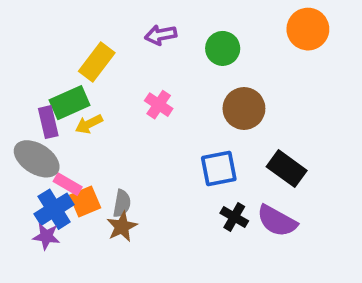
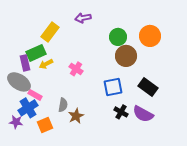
orange circle: (308, 29) -> (150, 36), moved
green circle: (223, 48) -> (118, 37), moved
pink cross: (159, 105) -> (76, 69), moved
orange square: (85, 201) -> (45, 125), moved
brown star: (122, 227) -> (76, 116), moved
purple star: (46, 236) -> (16, 122), moved

